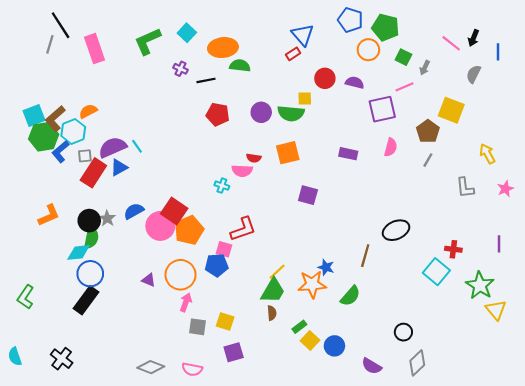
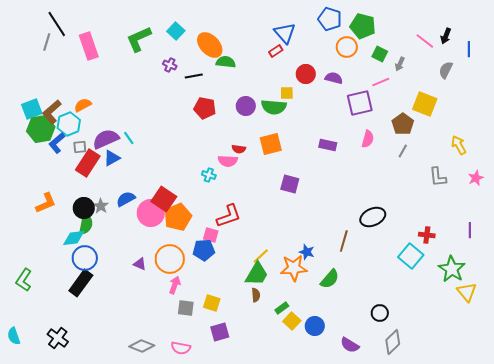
orange ellipse: (223, 48) -> (210, 45), turned 52

